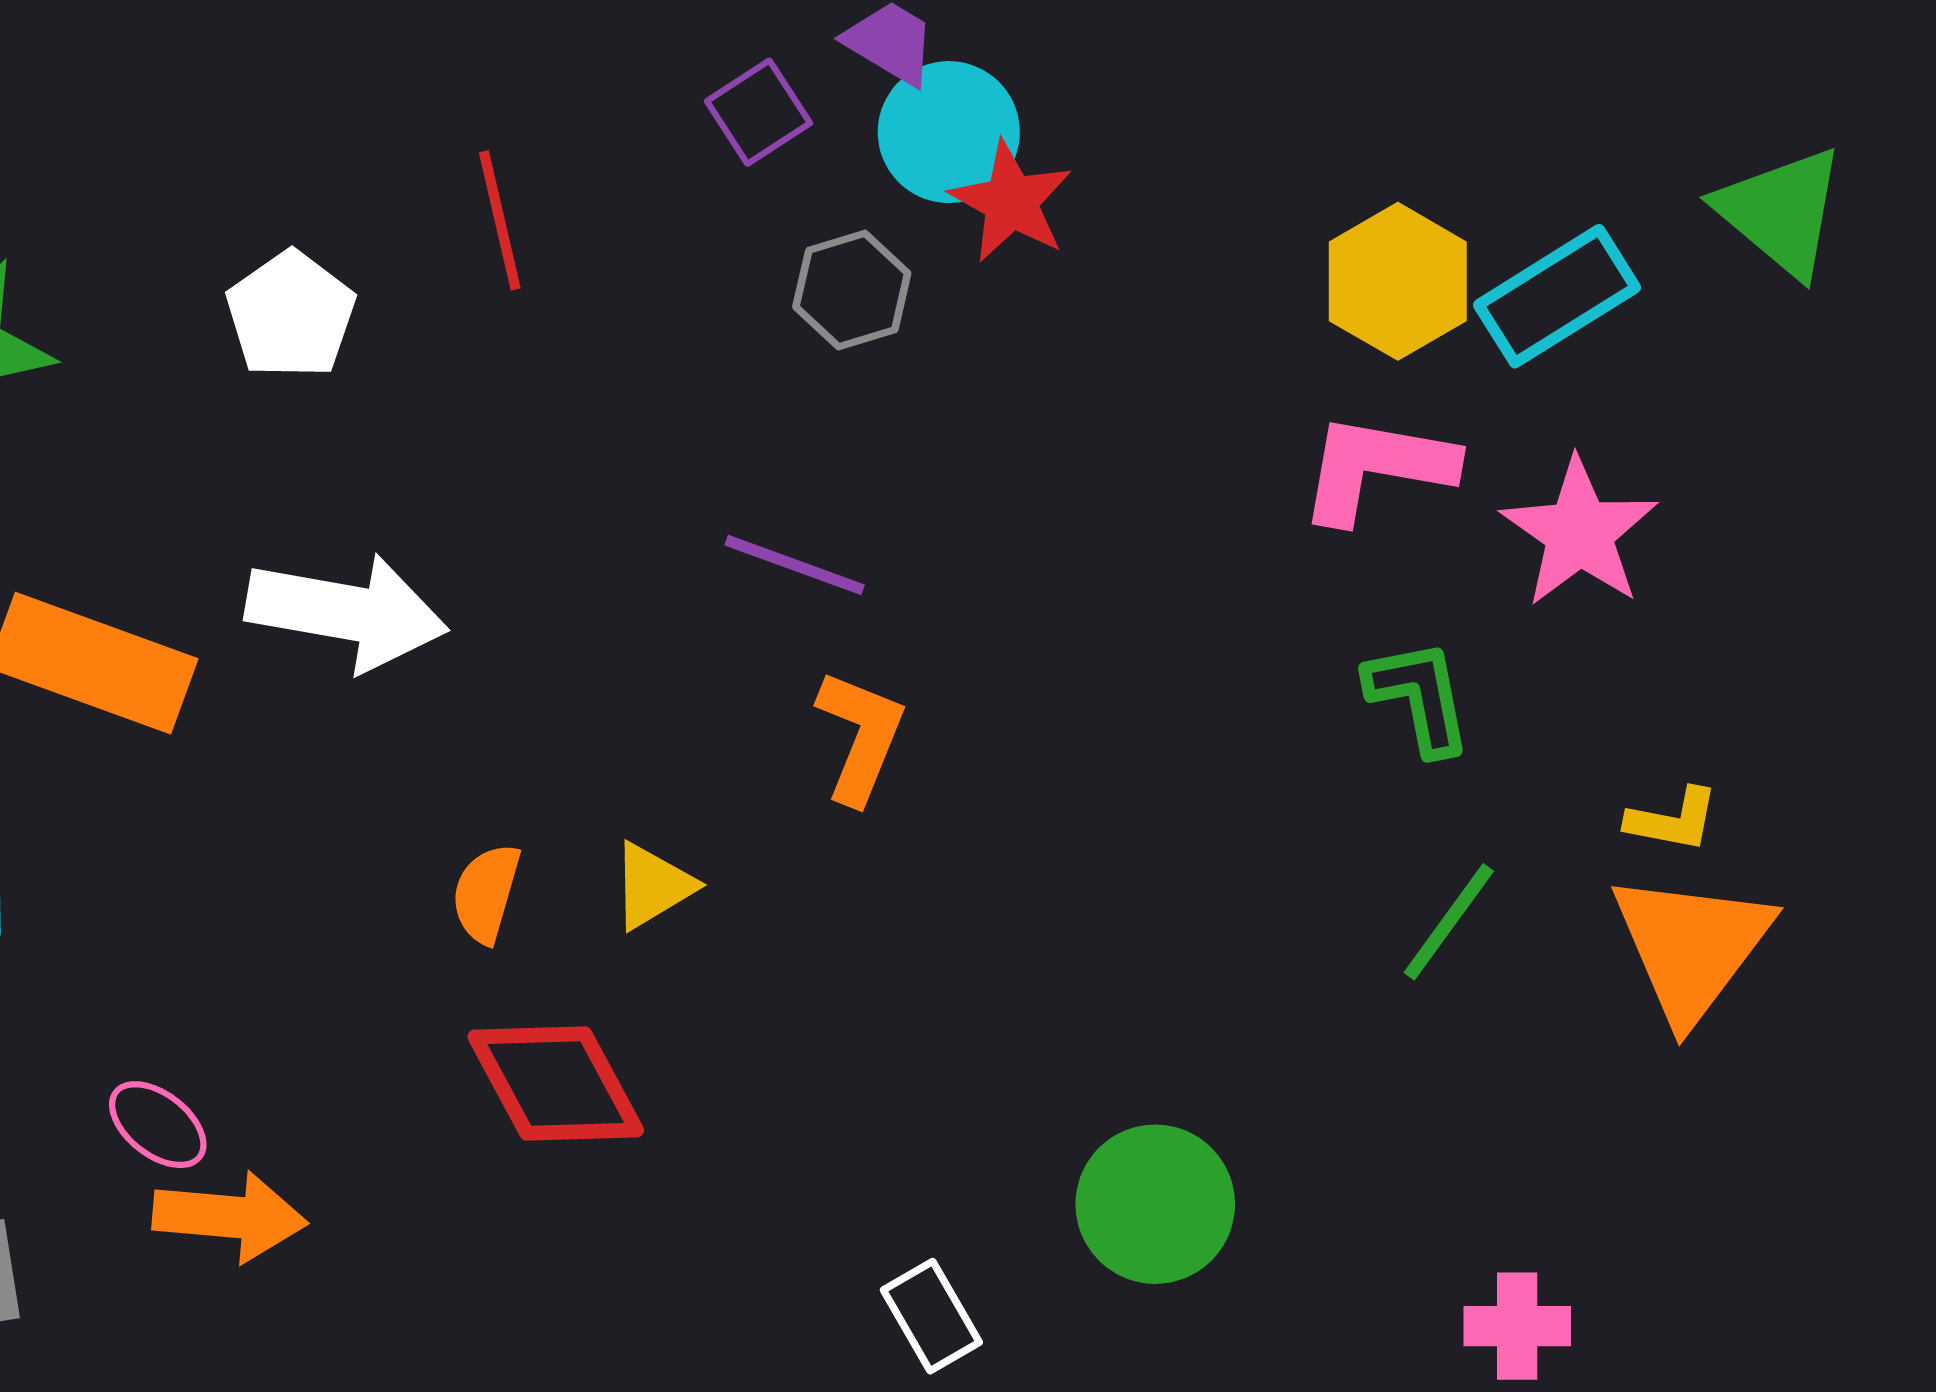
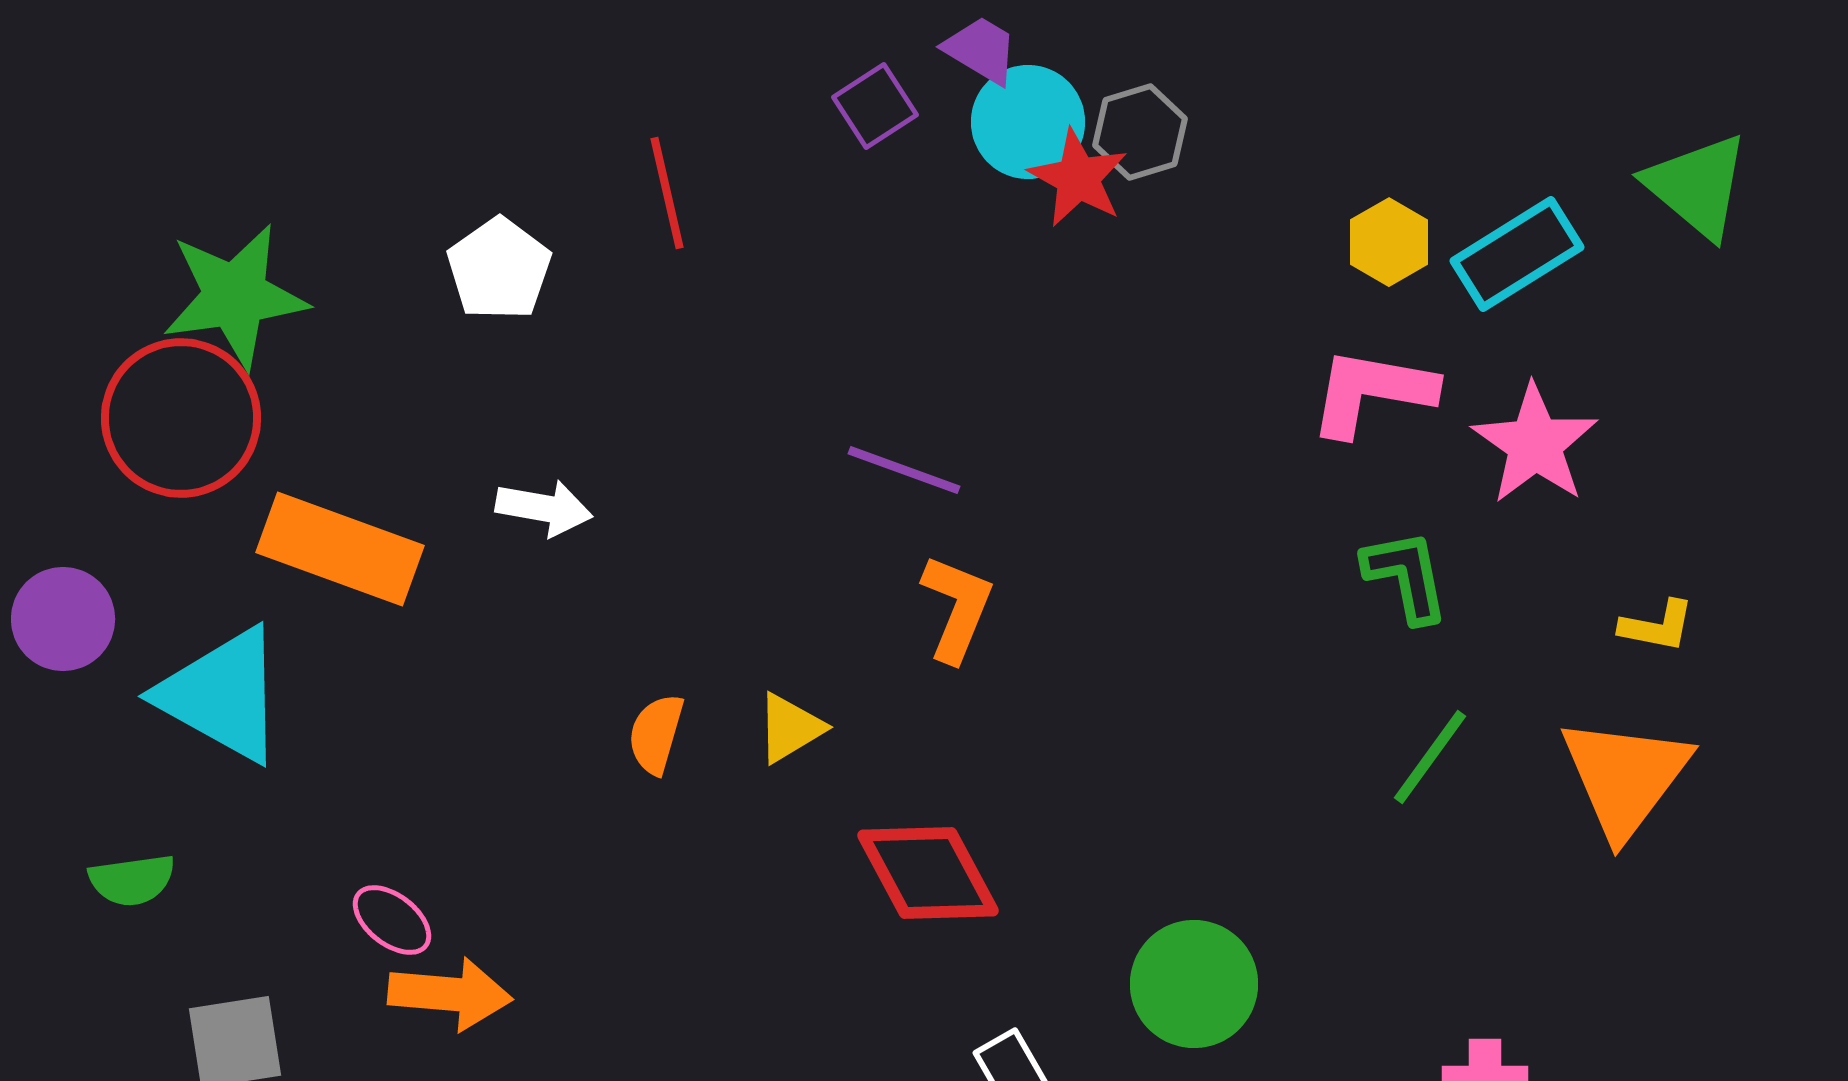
yellow hexagon: (1398, 281) -> (1389, 242), size x0.7
gray hexagon: (852, 290) -> (1140, 132), moved
white arrow: (347, 612) -> (544, 508), size x0.6
yellow L-shape: (1673, 820) -> (1657, 626), moved
red diamond: (556, 1084) -> (928, 873), moved

